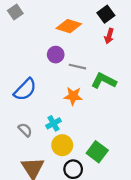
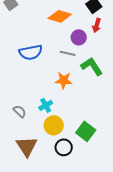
purple circle: (56, 55) -> (79, 37), moved
green L-shape: (104, 81) -> (92, 66), turned 30
blue semicircle: (25, 89) -> (31, 52), moved, turned 35

